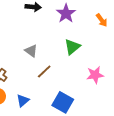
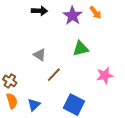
orange arrow: (102, 20) -> (95, 12), moved
green triangle: (72, 47) -> (81, 49), turned 30

